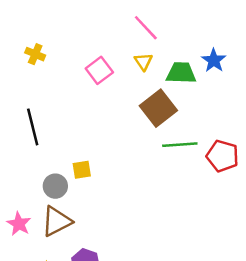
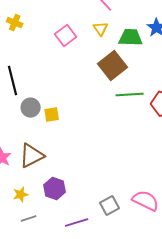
gray circle: (55, 186) -> (31, 108), moved

